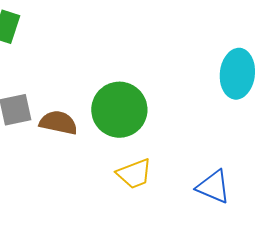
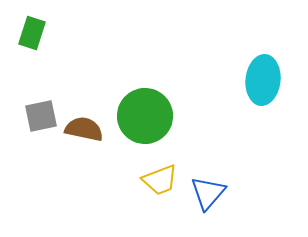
blue triangle: (213, 187) -> (208, 193), moved, turned 48

